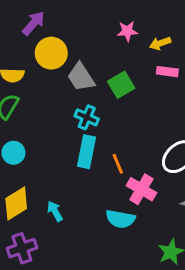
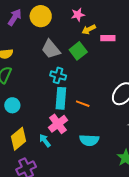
yellow arrow: (160, 43) -> (89, 29), moved
yellow circle: (51, 53) -> (41, 16), moved
orange line: (118, 164) -> (83, 104), turned -40
pink cross: (141, 189) -> (58, 124), moved, turned 30

